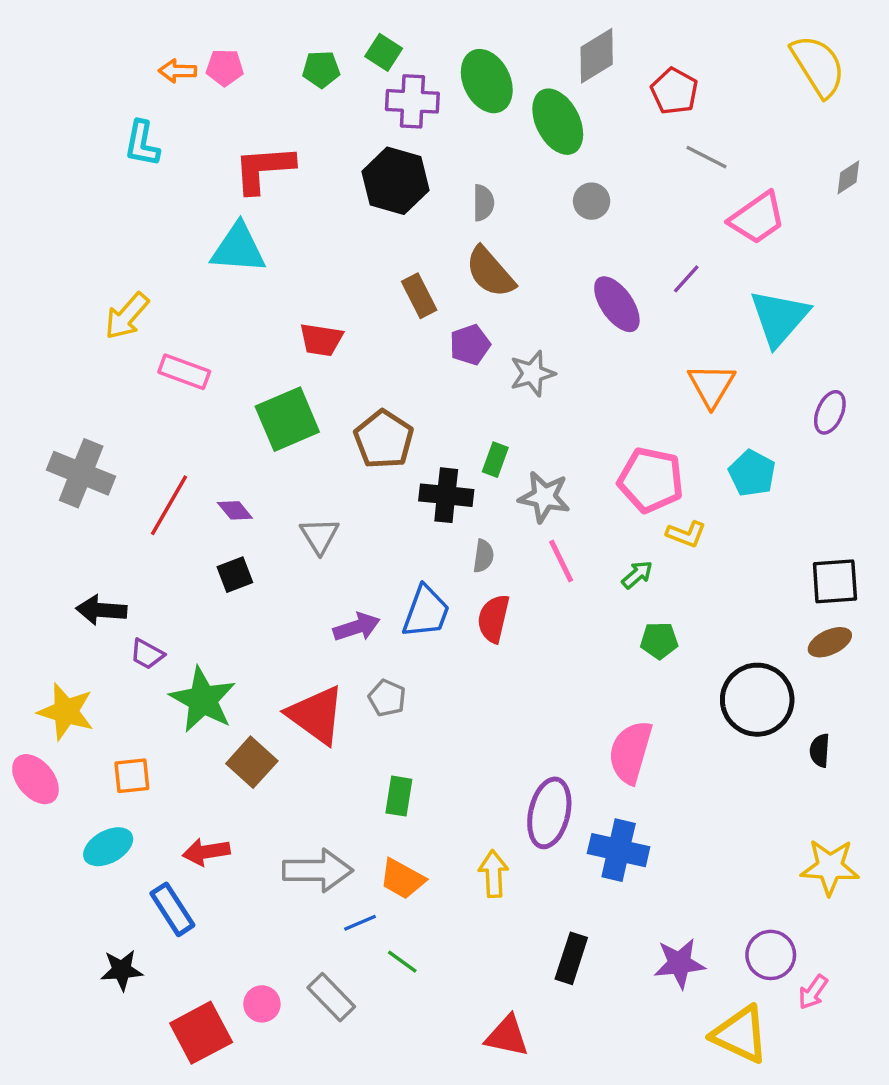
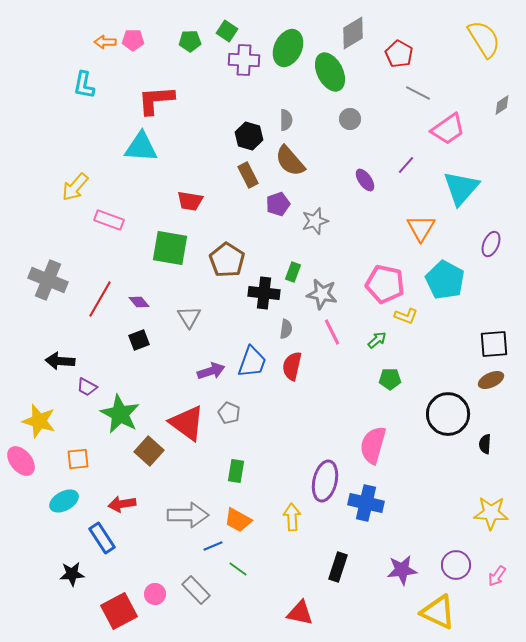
green ellipse: (487, 81) -> (288, 48), turned 51
black hexagon: (395, 181) -> (249, 136), moved, size x0.7
purple ellipse: (617, 304) -> (365, 180), size x0.7
green square: (287, 419) -> (170, 248), turned 33
cyan pentagon: (752, 473) -> (445, 280), size x1.4
pink arrow: (813, 992) -> (497, 576), moved

